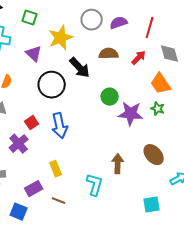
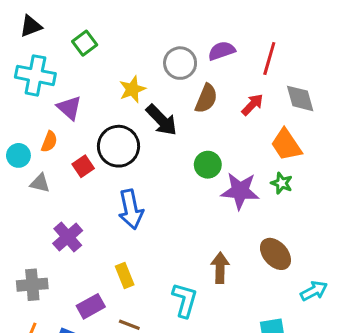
green square: (30, 18) -> (85, 43), turned 35
gray circle: (92, 20) -> (180, 63), moved
yellow star: (61, 38) -> (132, 89), moved, size x0.7
purple triangle: (34, 54) -> (69, 108), moved
brown semicircle: (109, 54) -> (206, 98), turned 114
red square: (32, 123) -> (83, 166), moved

